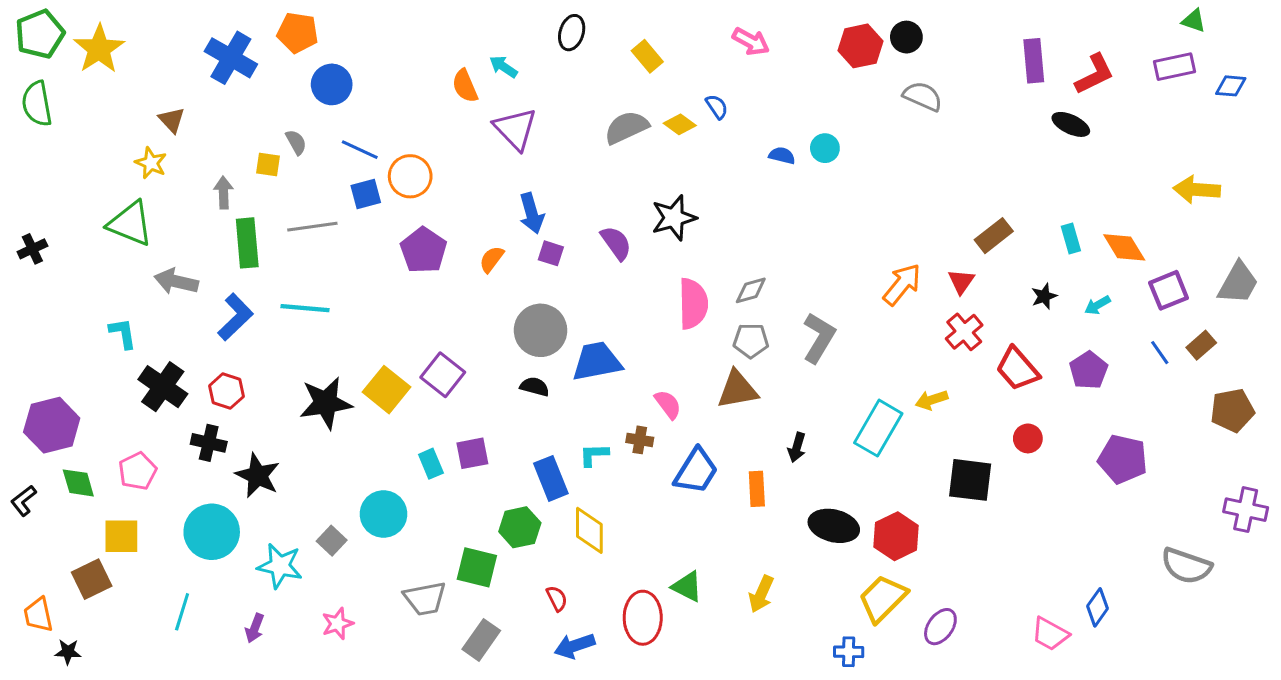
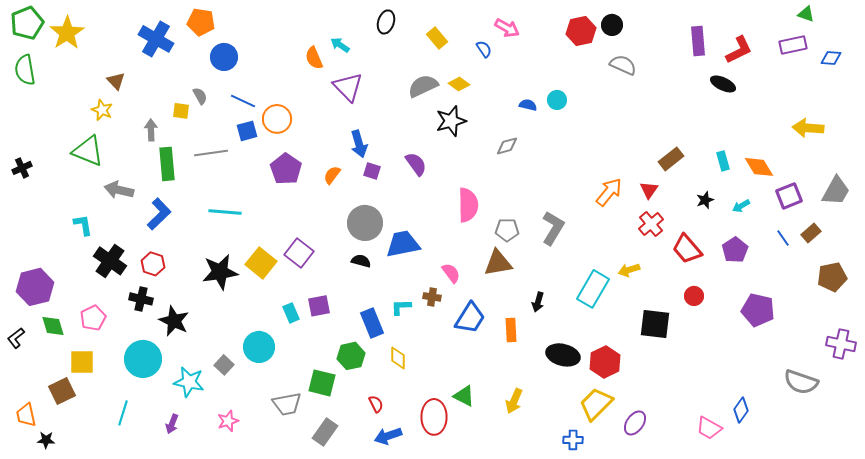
blue semicircle: (717, 107) -> (484, 49), moved
black star: (674, 218) -> (451, 121), moved
gray diamond: (751, 290) -> (507, 146), moved
cyan line: (305, 308) -> (225, 212), moved
yellow diamond: (589, 530) -> (398, 358), size x0.7

